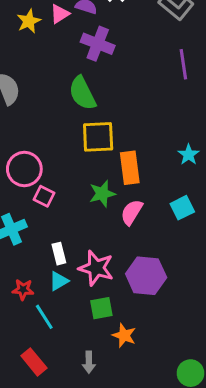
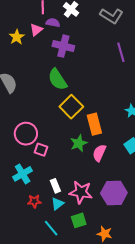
yellow square: (98, 137) -> (71, 107), turned -35
red star: (23, 290) -> (34, 201), moved
green square: (101, 308) -> (79, 220), moved

